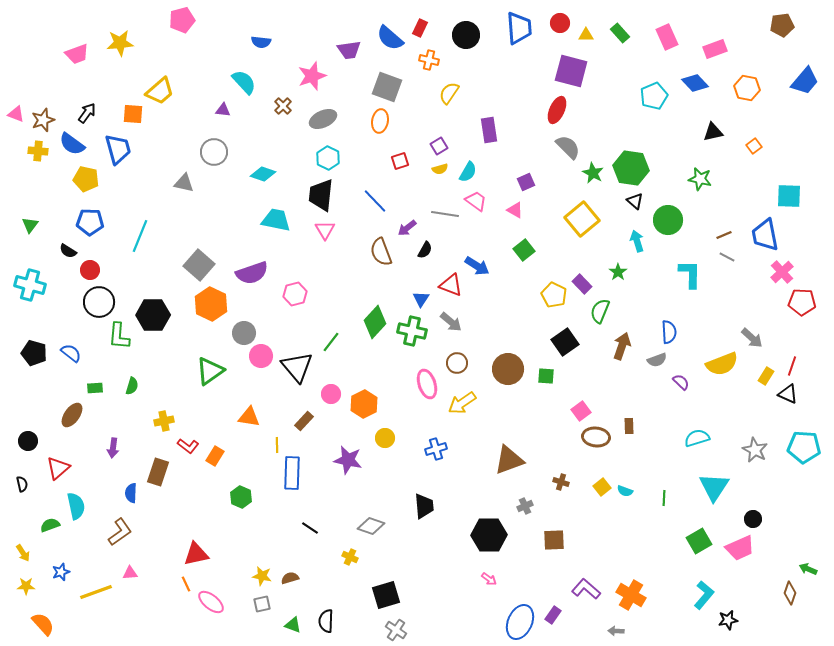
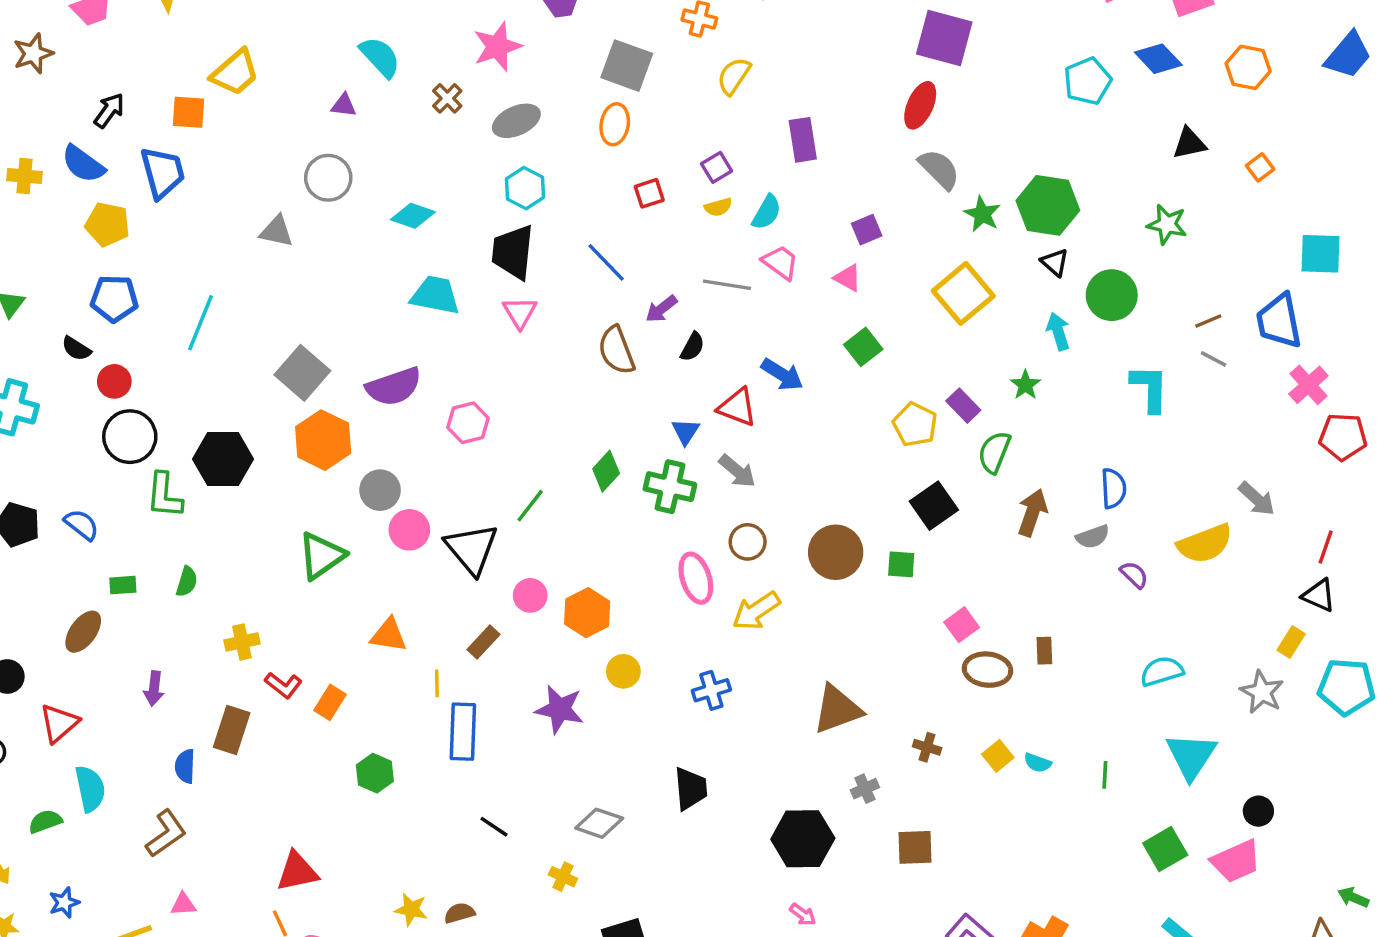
brown star: (43, 120) -> (33, 54), moved
green diamond: (375, 322) -> (606, 471), size x0.7
yellow rectangle: (766, 376) -> (1291, 642), moved

